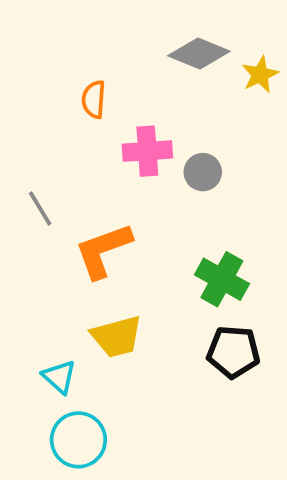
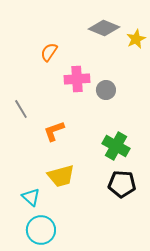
orange semicircle: (94, 99) -> (49, 52), turned 30
orange L-shape: (103, 251) -> (54, 131), size x0.7

